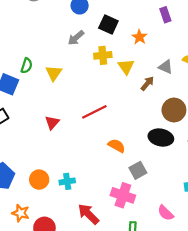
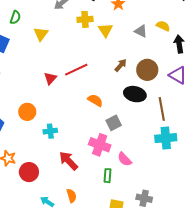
green semicircle: (27, 66) -> (15, 17), moved
brown arrow: (147, 83) -> (121, 65), moved
red triangle: (52, 123) -> (50, 78), moved
orange circle: (39, 180) -> (27, 112), moved
pink semicircle: (166, 213) -> (125, 159), moved

